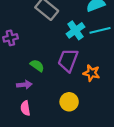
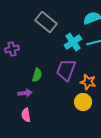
green semicircle: (37, 66) -> (37, 75), turned 72
yellow circle: (69, 102) -> (83, 102), moved

